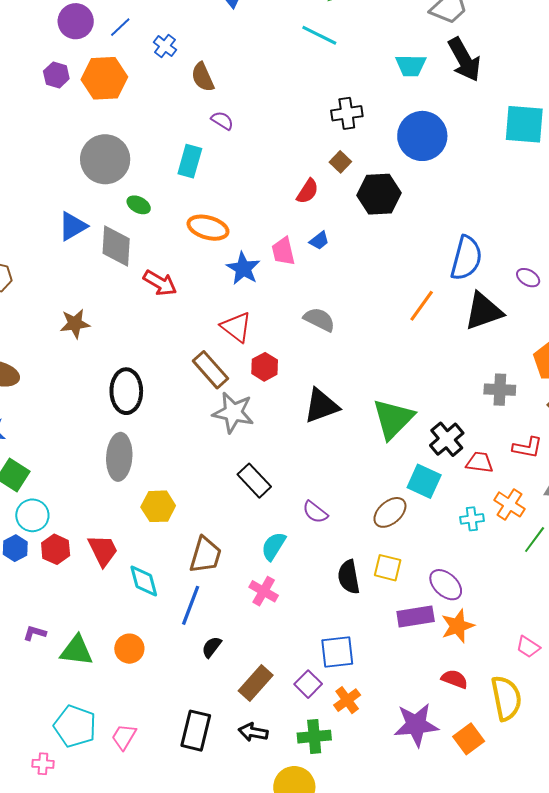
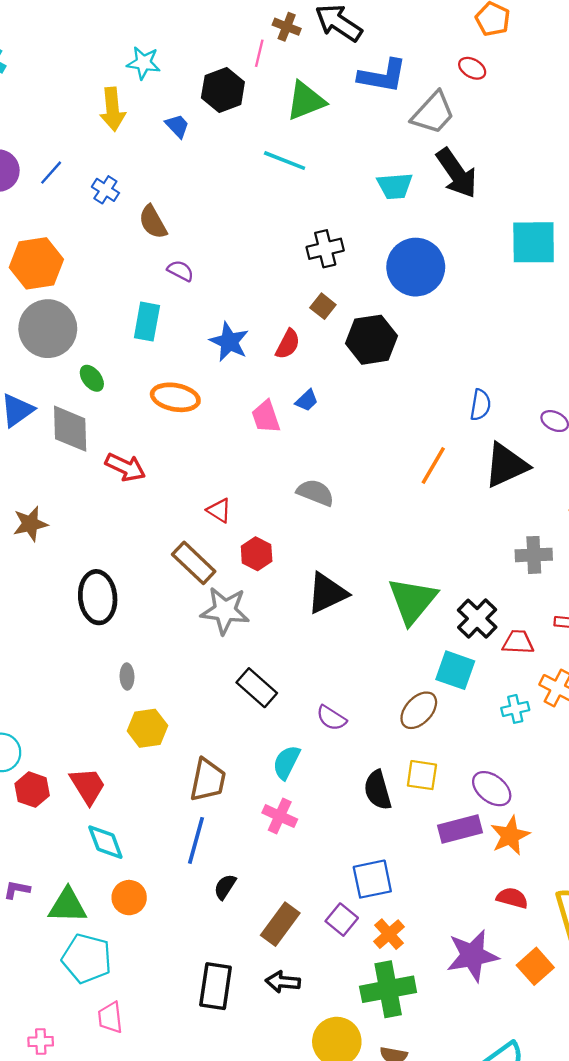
orange hexagon: (104, 78) -> (36, 263), moved
green ellipse: (139, 205) -> (92, 378), turned 30
blue semicircle: (466, 258) -> (480, 405), size x0.6
blue star: (243, 268) -> (229, 342), moved
red triangle: (236, 327) -> (219, 510), size x0.7
gray ellipse: (119, 457) -> (127, 676), moved, size x0.5
cyan diamond: (144, 581) -> (105, 842), moved
cyan pentagon: (75, 726) -> (87, 958), moved
pink trapezoid: (124, 737) -> (110, 1017), moved, turned -32
green cross: (314, 737) -> (388, 989), moved, size x1.4

